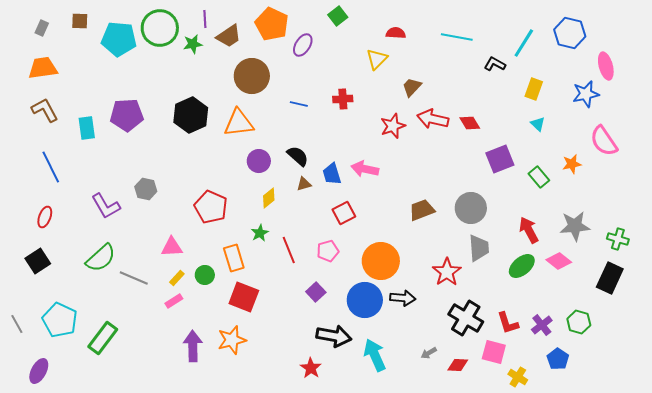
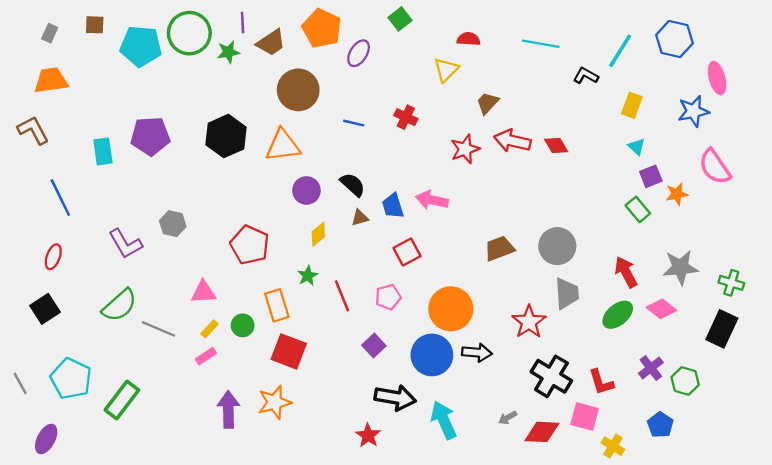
red cross: (343, 99) -> (406, 117), turned 30
brown L-shape: (45, 110) -> (33, 130), moved
purple square: (500, 159) -> (651, 176), moved, size x0.7
purple cross: (542, 325) -> (651, 368), moved
red diamond: (458, 365) -> (542, 432), size x1.4

